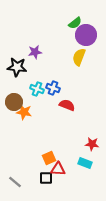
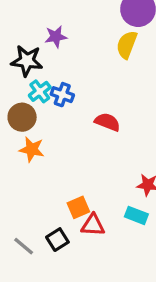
blue cross: (53, 88) -> (62, 95), moved
cyan cross: (37, 89) -> (40, 91), moved, turned 32
orange star: (24, 112) -> (32, 149), moved
black square: (46, 178) -> (57, 240), moved, turned -32

